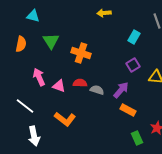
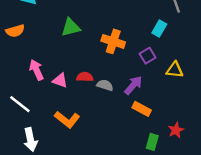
cyan rectangle: (134, 37) -> (159, 28), moved
green triangle: (51, 41) -> (71, 27), moved, turned 48
orange semicircle: (21, 44) -> (15, 31), turned 63
orange cross: (81, 53) -> (113, 41), moved
green rectangle: (137, 138) -> (152, 142), turned 40

